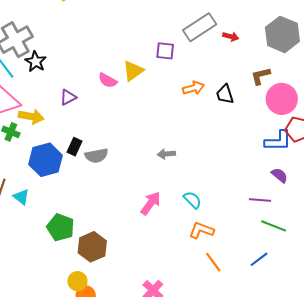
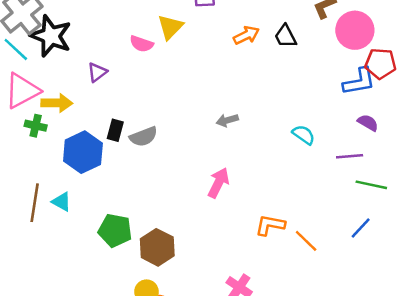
black star: (36, 62) -> (51, 36), size x1.6
cyan semicircle: (192, 200) -> (304, 135), moved
orange L-shape: (201, 230) -> (270, 225), moved

